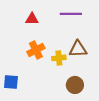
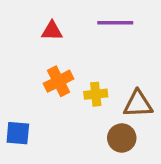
brown triangle: (78, 49) -> (138, 104), moved

